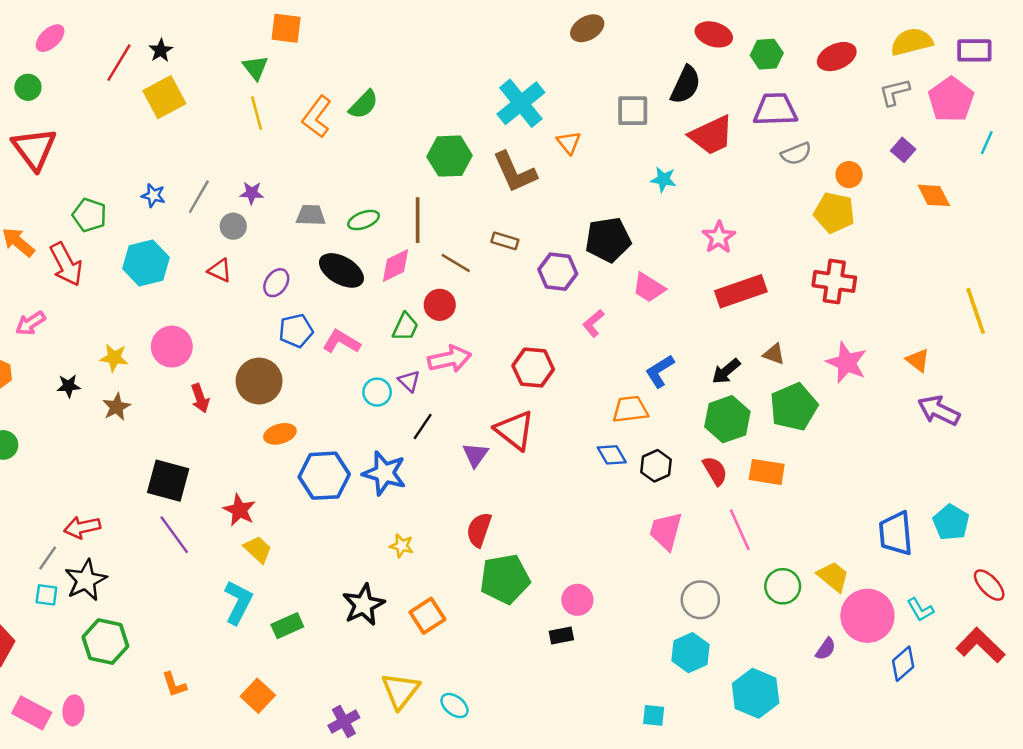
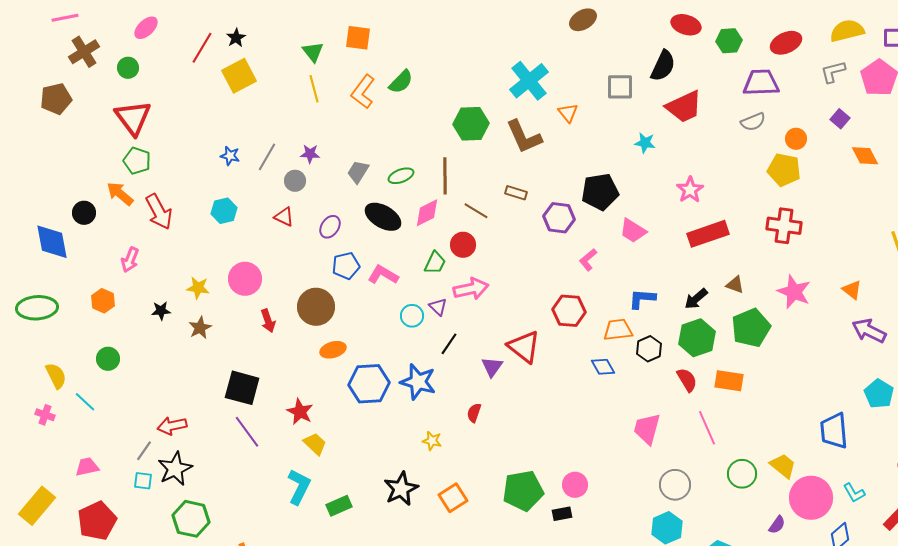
orange square: (286, 28) -> (358, 38), moved
purple trapezoid: (775, 109) -> (761, 83), moved
green pentagon: (89, 215) -> (137, 161), moved
gray trapezoid: (311, 215) -> (358, 172), turned -60
cyan hexagon: (146, 263) -> (224, 211), size x0.7
pink arrow: (30, 323) -> (130, 260), turned -35
red hexagon: (533, 368) -> (569, 311), moved
blue L-shape: (660, 371) -> (642, 299), turned 36
black hexagon: (656, 466) -> (649, 349), moved
cyan pentagon: (951, 522) -> (879, 394), moved
red semicircle: (479, 530) -> (474, 413), moved, size x0.7
green pentagon: (505, 579) -> (523, 491), moved

